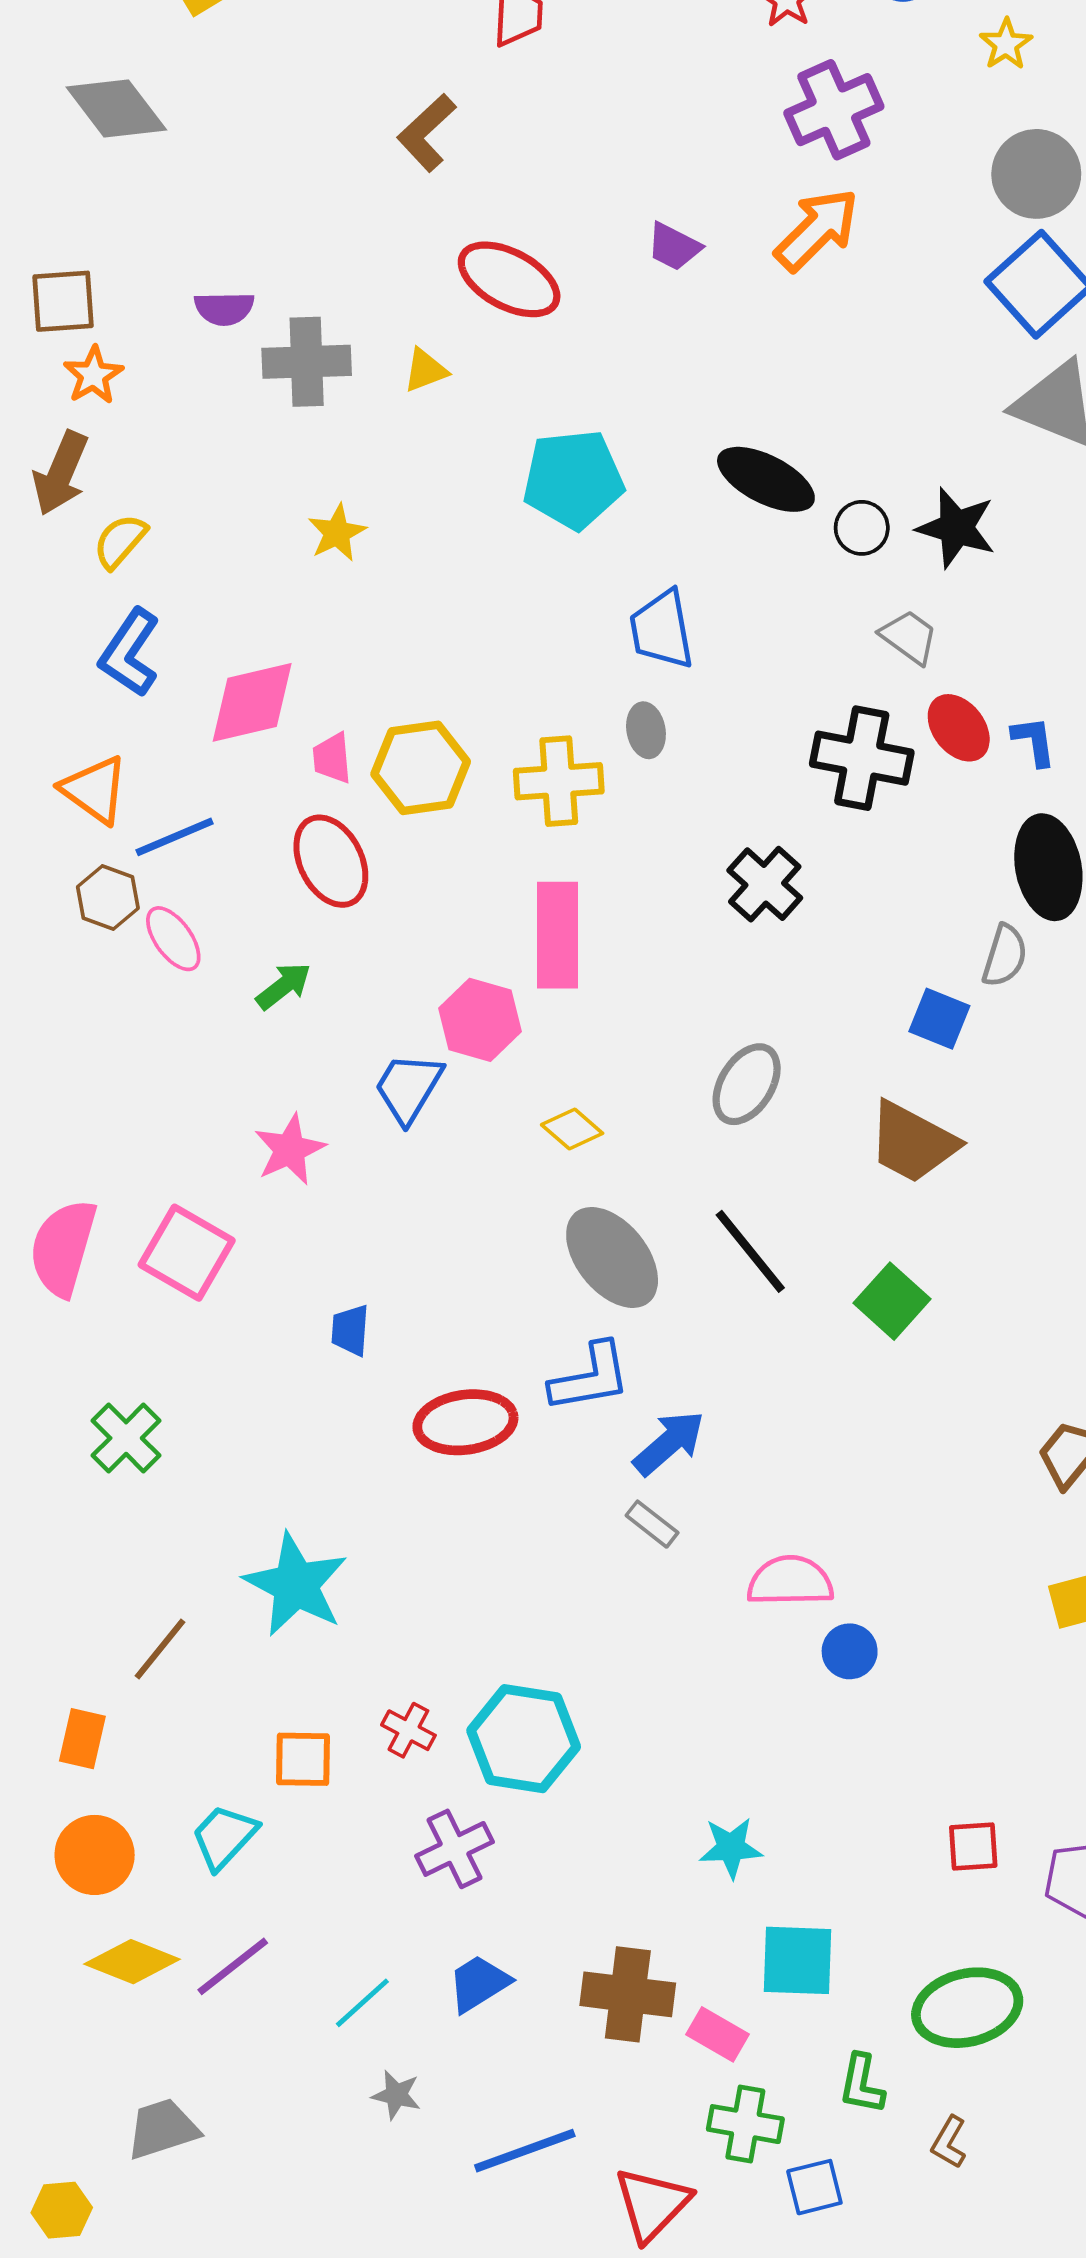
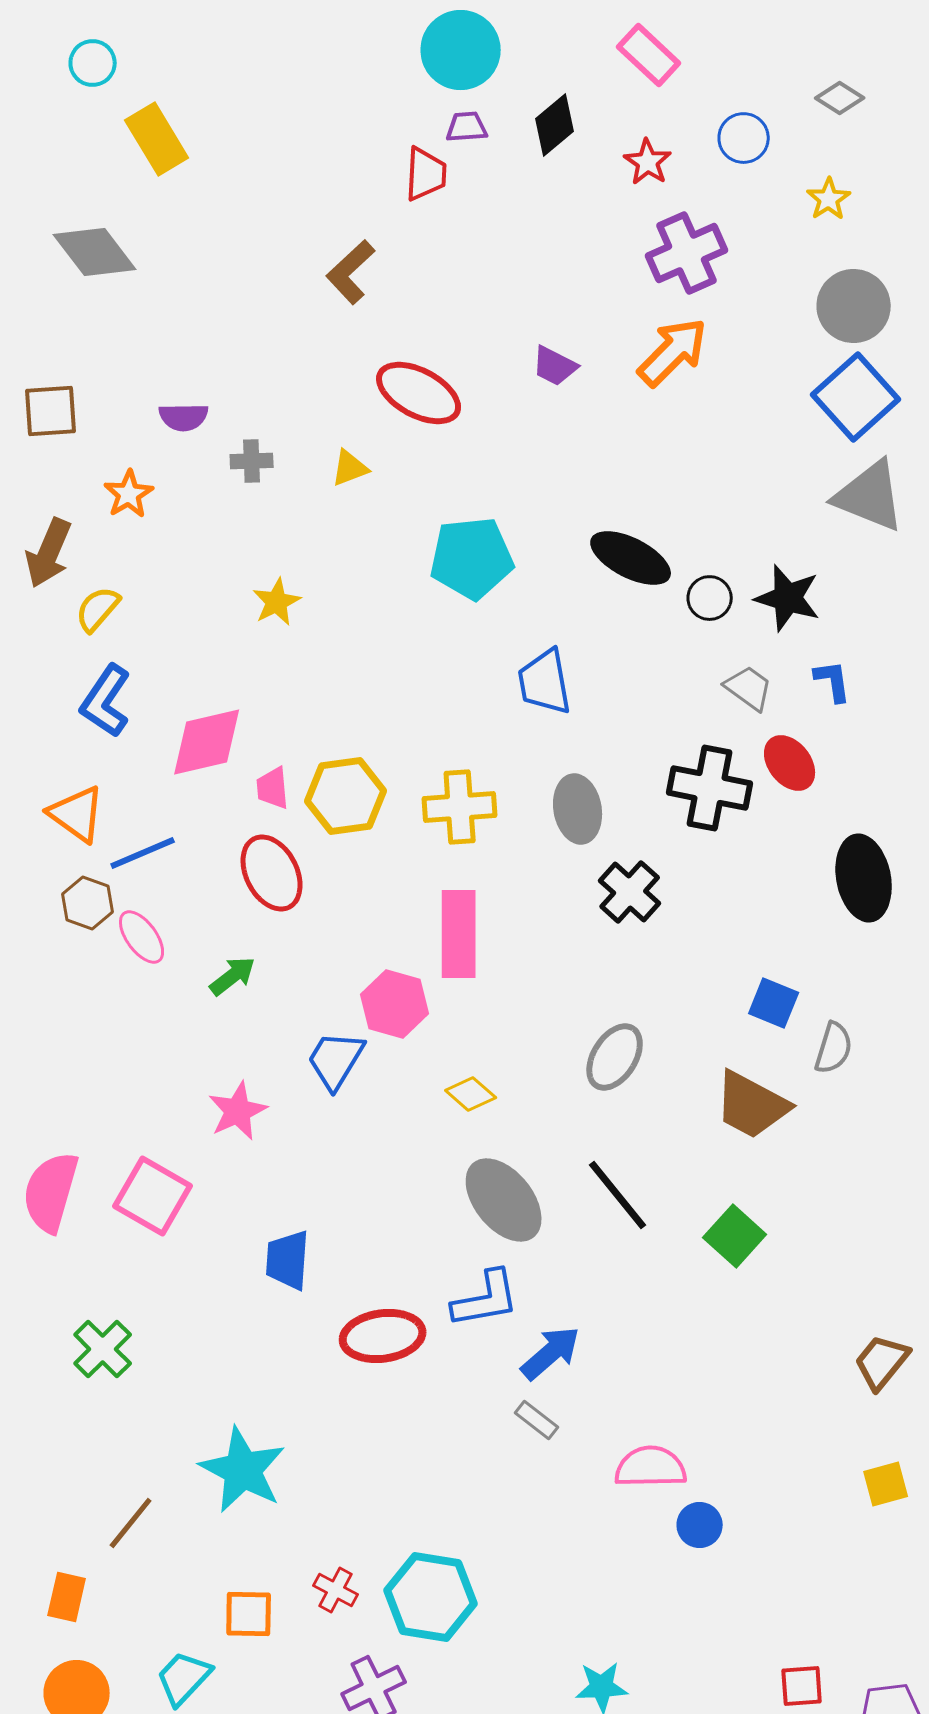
gray cross: (307, 362) -> (252, 461), size x0.6
orange star: (93, 375) -> (129, 494), moved
gray ellipse: (646, 730) -> (578, 809), moved, size x1.5
blue L-shape: (1034, 741) -> (833, 681), moved
gray semicircle: (1005, 956) -> (834, 1048), moved
blue trapezoid: (350, 1330) -> (288, 1260), size x1.4

